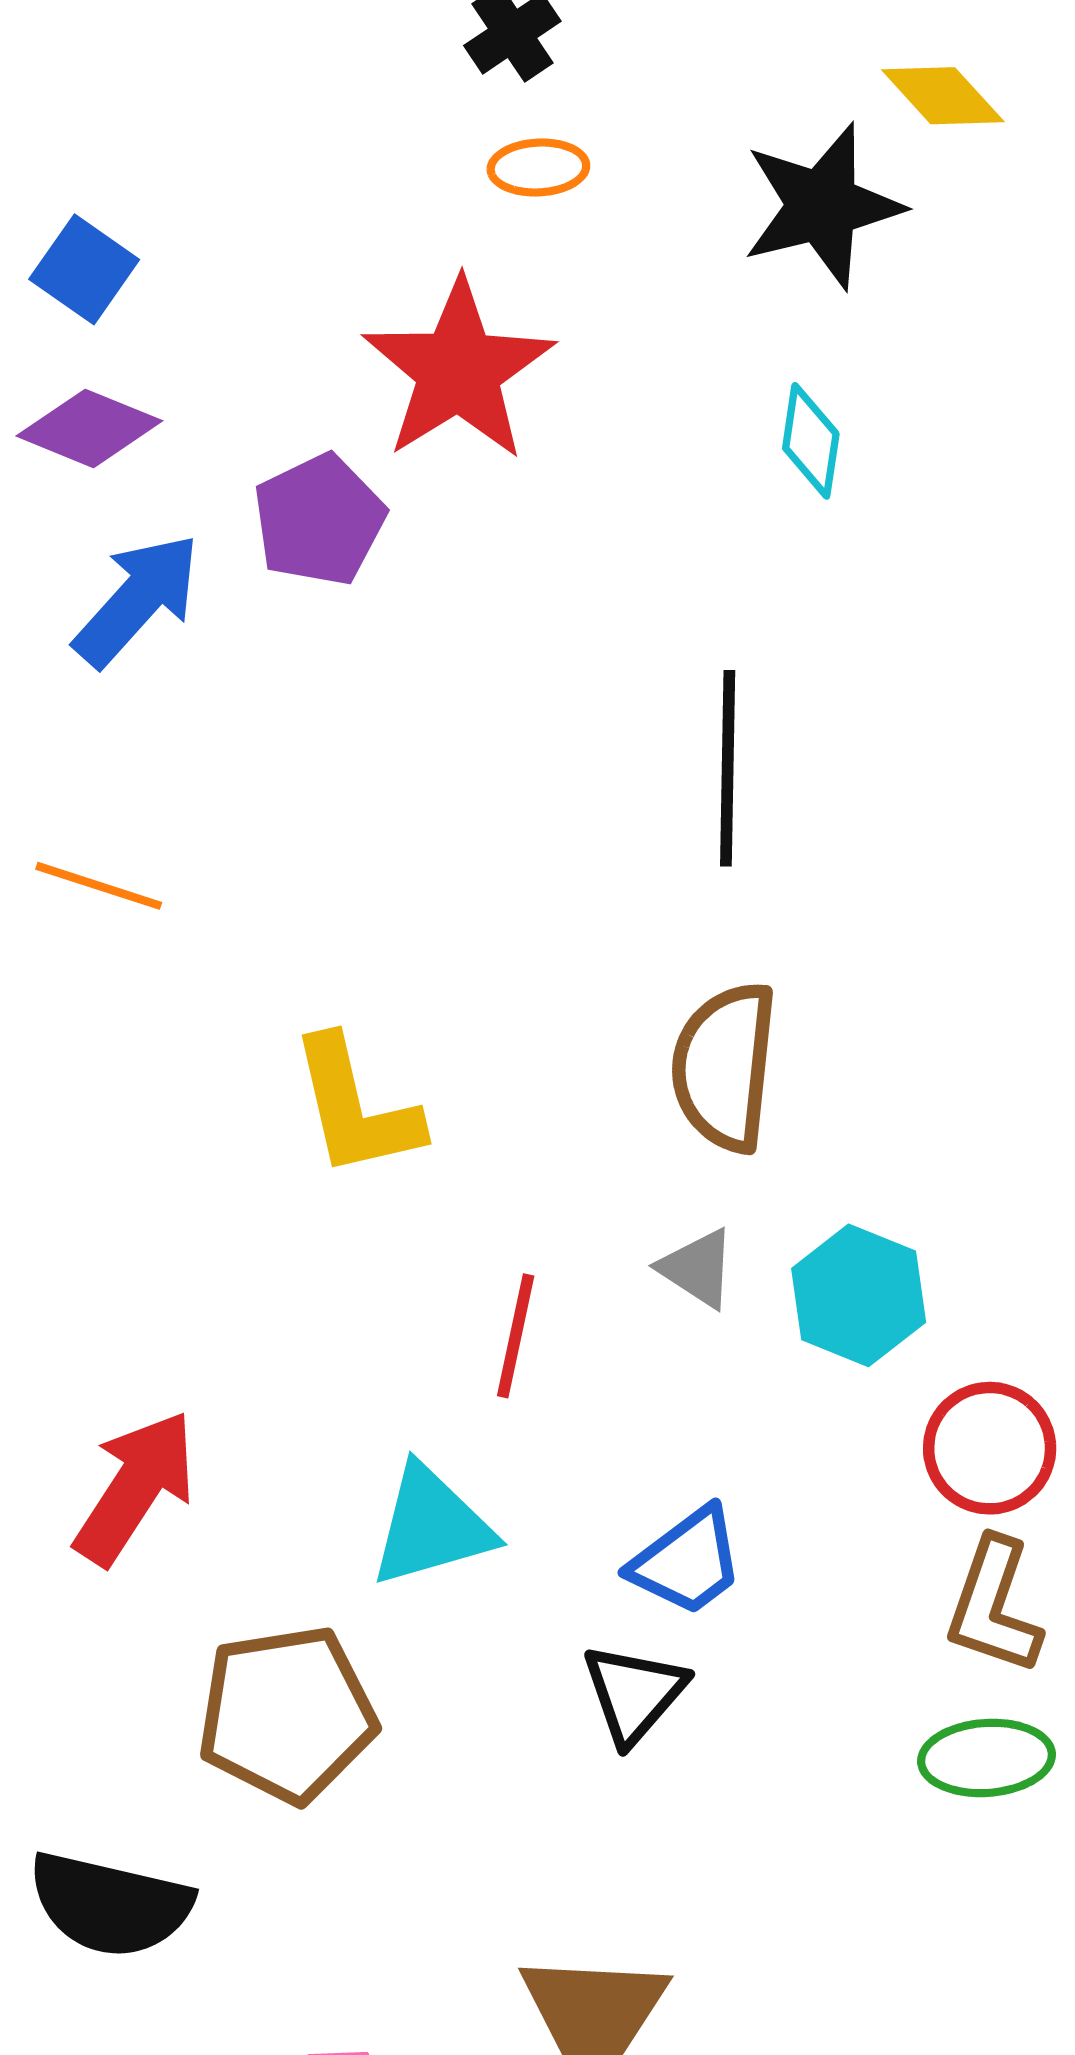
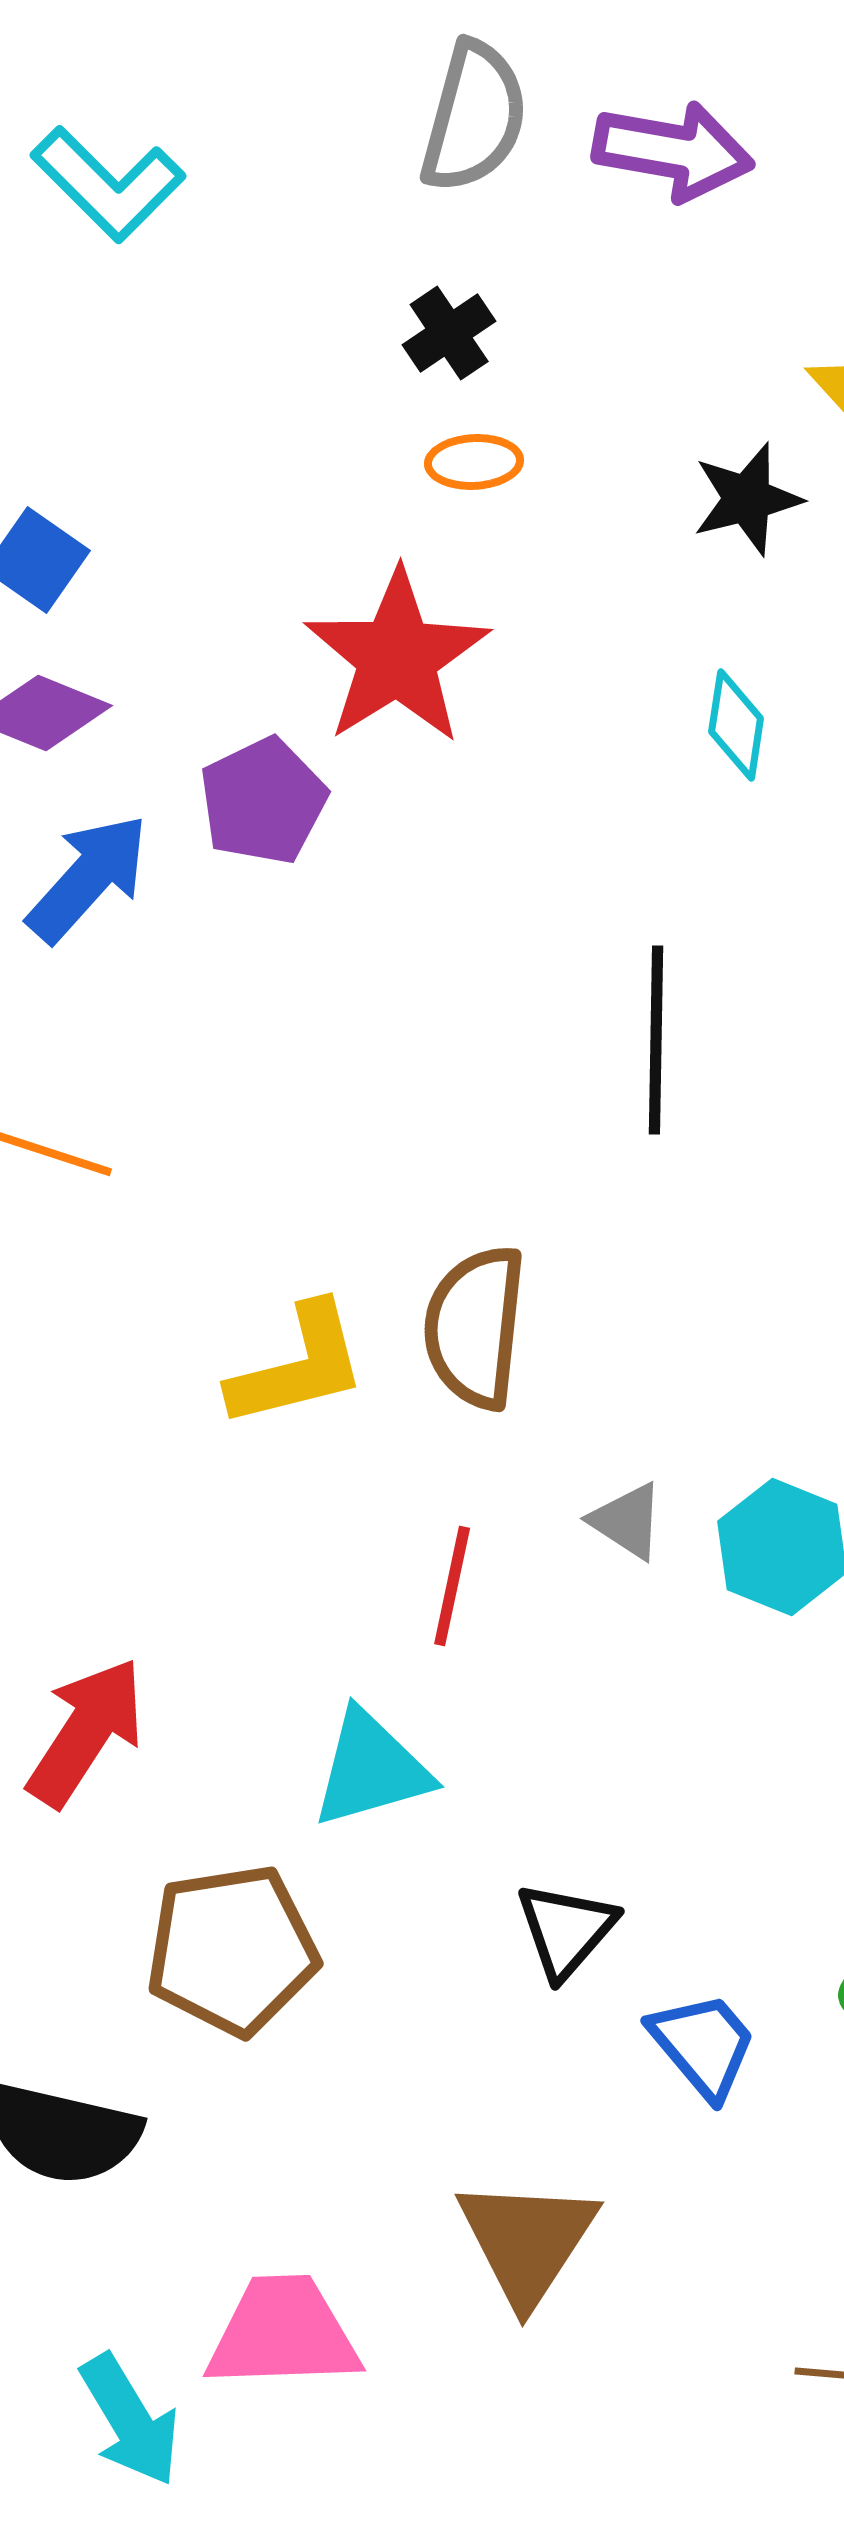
black star: (822, 206) -> (747, 499), size x0.7
brown semicircle: (725, 1067) -> (475, 1327), moved
yellow L-shape: (356, 1107) -> (298, 1366), turned -91
blue trapezoid: (687, 1561) -> (703, 2045), moved, turned -93

